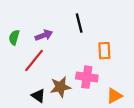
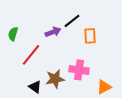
black line: (79, 23) -> (72, 21), turned 66
purple arrow: (44, 35) -> (53, 32), moved
orange rectangle: (104, 51) -> (90, 36), moved

